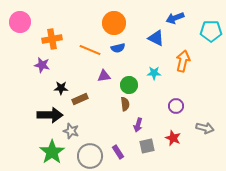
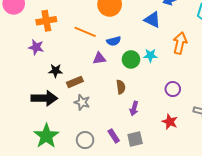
blue semicircle: (118, 48) -> (114, 41), moved
green circle: (129, 85) -> (131, 59), moved
gray star: (71, 131) -> (82, 102), moved
gray square: (147, 146) -> (135, 139), moved
gray circle: (90, 156) -> (85, 140), size x0.7

